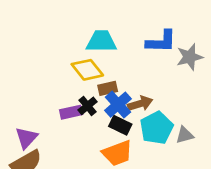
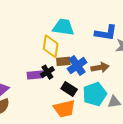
yellow diamond: (87, 70) -> (51, 46), turned 40
brown arrow: (140, 104) -> (100, 68), moved
blue cross: (118, 105) -> (77, 66), moved

